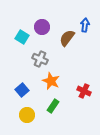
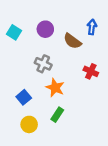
cyan square: (22, 37) -> (14, 32), moved
brown semicircle: (67, 38) -> (72, 41), turned -90
red cross: (84, 91) -> (91, 71), moved

